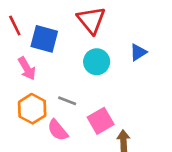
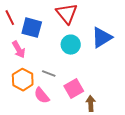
blue triangle: (138, 52) -> (102, 38), size x1.6

